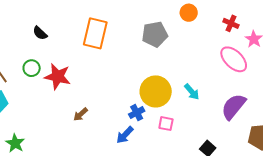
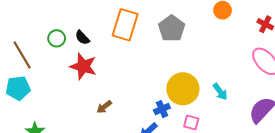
black semicircle: (40, 33) -> (82, 38), moved
gray pentagon: (155, 34) -> (172, 28), moved, turned -30
green circle: (32, 68) -> (57, 38), moved

